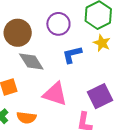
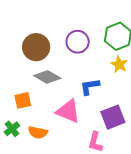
blue L-shape: (72, 55) -> (90, 87), moved
gray diamond: (31, 61) -> (47, 77), turned -32

